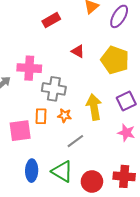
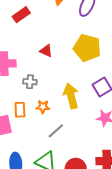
red triangle: (78, 51) -> (46, 51), moved
gray cross: (54, 89) -> (30, 82), size x0.6

